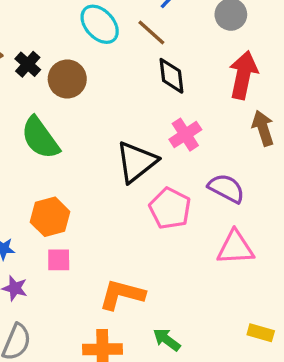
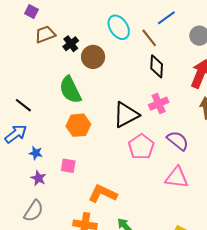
orange hexagon: (50, 217) -> (78, 125), moved

